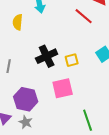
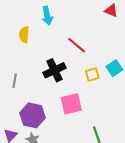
red line: (84, 16) -> (77, 45), moved
yellow square: (72, 60) -> (92, 74), moved

